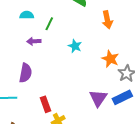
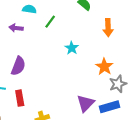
purple arrow: (34, 41) -> (16, 28), moved
red rectangle: (46, 104) -> (20, 98), moved

